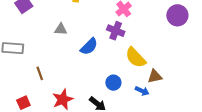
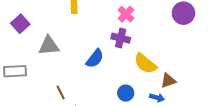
gray triangle: (61, 29) -> (49, 46), moved, size x1.5
brown line: (40, 73) -> (61, 93), moved

